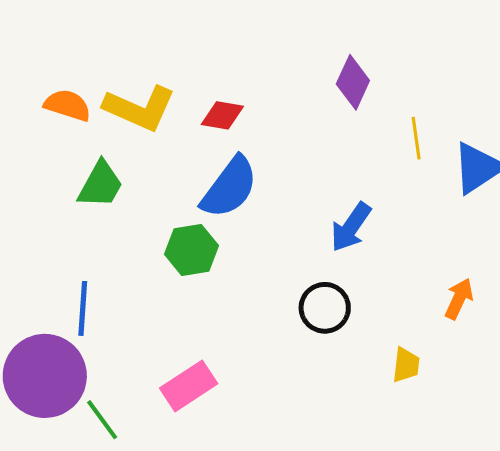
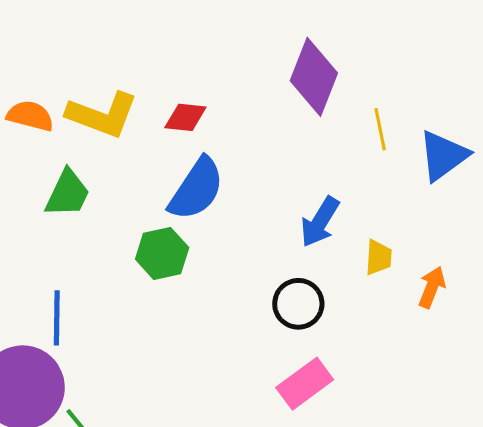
purple diamond: (353, 82) -> (314, 77), size x1.4
yellow trapezoid: (406, 365) -> (378, 257), moved
pink rectangle: (189, 386) -> (305, 384), moved

